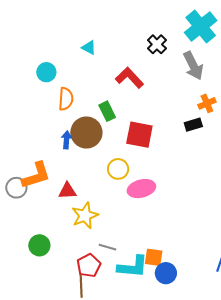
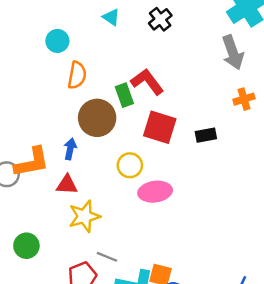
black cross: (157, 44) -> (160, 19), moved
red L-shape: (129, 78) -> (147, 82), moved
black rectangle: (193, 125) -> (206, 135), moved
blue arrow: (67, 140) -> (70, 149), moved

